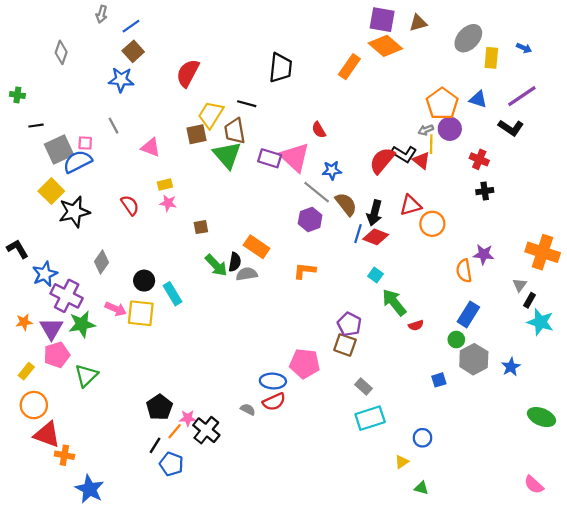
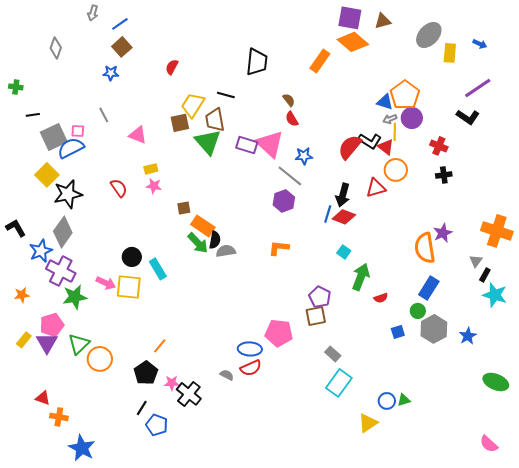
red semicircle: (188, 73) -> (172, 67), size x0.6
blue star: (121, 80) -> (111, 73), size x0.7
blue triangle: (478, 99) -> (385, 102), moved
brown semicircle: (346, 204) -> (289, 100), moved, size x0.6
orange circle: (432, 224) -> (396, 170), moved
orange rectangle: (257, 247) -> (203, 226), moved
purple star: (484, 254) -> (443, 233), turned -30
gray diamond: (102, 262) -> (63, 232), moved, size x1.4
orange semicircle: (464, 271) -> (425, 248), size x1.4
green arrow: (394, 302) -> (361, 277), turned 60
purple triangle: (51, 329) -> (47, 343), moved
brown square: (345, 345) -> (316, 316), turned -30
blue square: (439, 380) -> (398, 332), moved
orange circle: (34, 405) -> (100, 359), moved
cyan rectangle: (370, 418) -> (339, 383), turned -36
orange line: (175, 431) -> (160, 346), moved
red triangle: (47, 434) -> (43, 398), size x0.6
yellow triangle: (402, 462) -> (368, 423), size x1.5
green triangle: (421, 488) -> (404, 400), moved, turned -32

